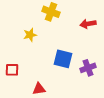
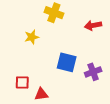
red square: (12, 70) -> (22, 83), moved

